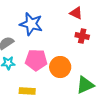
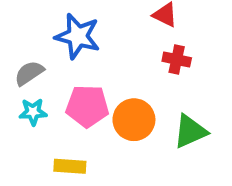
green triangle: (85, 85) -> (190, 131), moved

